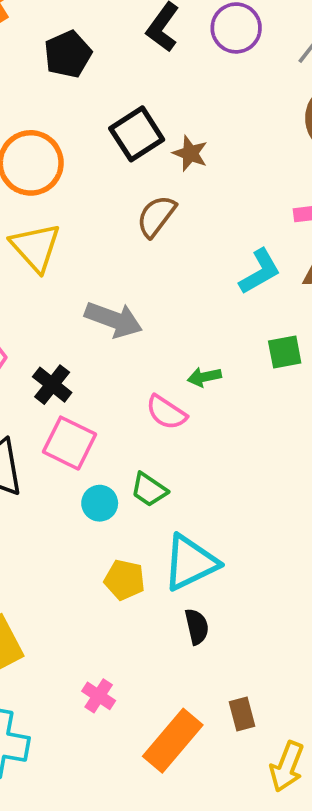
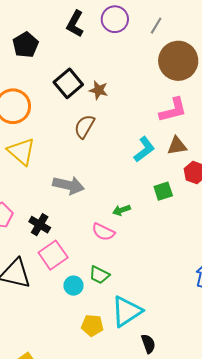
pink square: (69, 443) -> (53, 255), turned 36
black semicircle: (197, 627) -> (148, 344), moved

